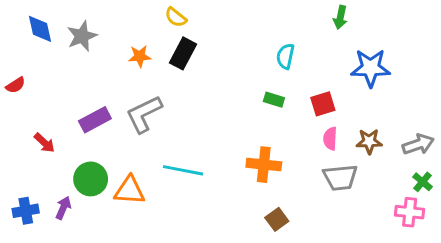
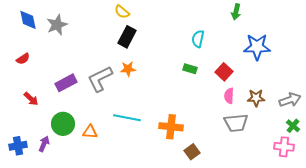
orange star: (140, 56) -> (128, 69), moved
red semicircle: (16, 85) -> (23, 59), moved
red square: (323, 104) -> (224, 72), turned -30
orange cross: (264, 165) -> (171, 127), moved
orange triangle: (130, 190) -> (90, 132), size x0.7

